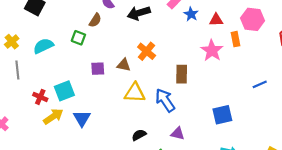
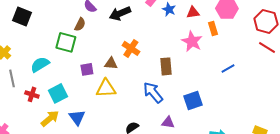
green square: (78, 38) -> (66, 42), size x1.5
cyan semicircle: (43, 46) -> (40, 64), moved
blue line: (260, 84) -> (228, 68), moved
yellow triangle: (135, 93) -> (106, 88), moved
red cross: (40, 97) -> (32, 94), moved
blue square: (222, 115) -> (193, 100), moved

